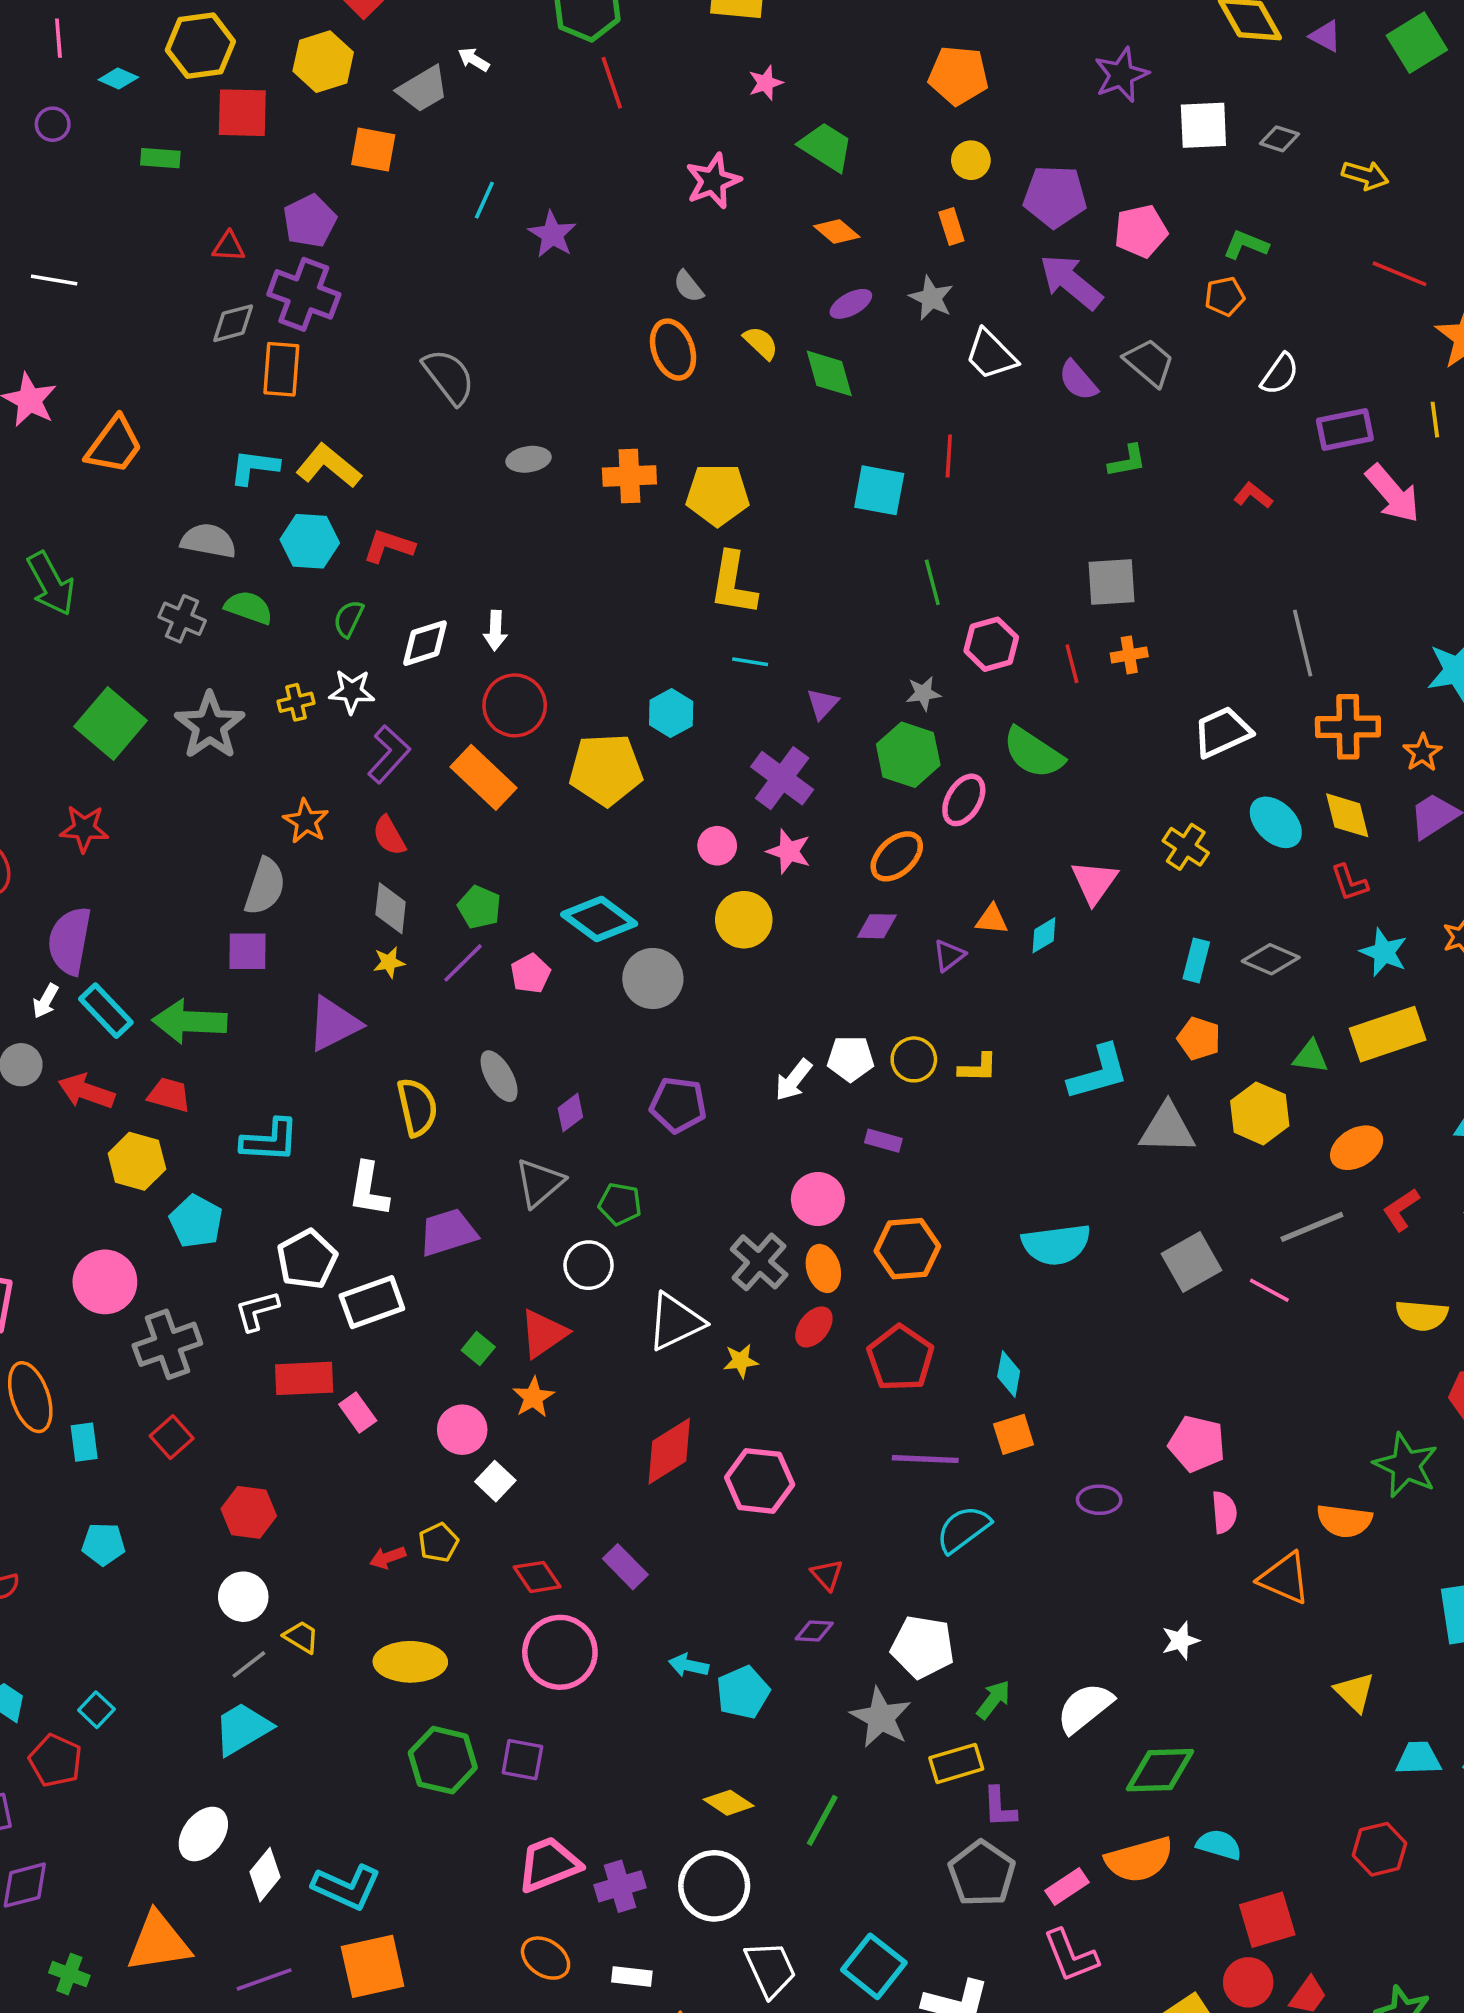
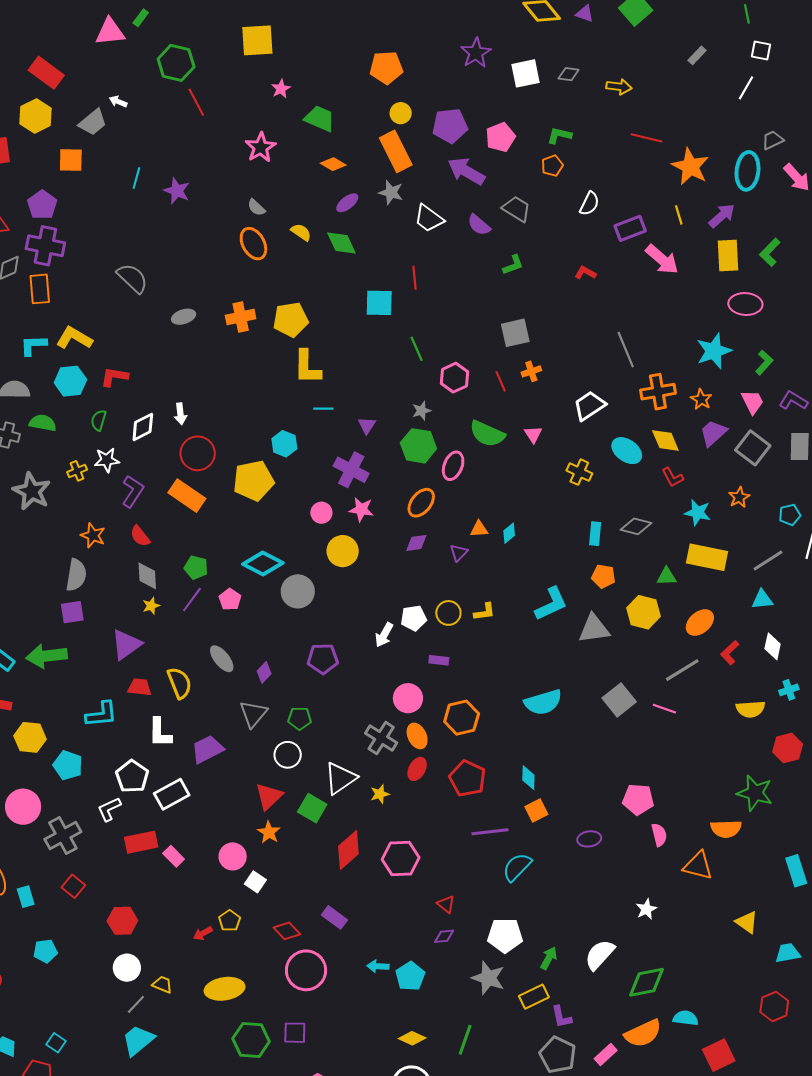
orange rectangle: (951, 226) -> (396, 151), size x2.0
pink triangle: (1094, 882) -> (533, 434), moved, size x0.7
yellow rectangle: (1388, 1034) -> (707, 557), turned 39
red trapezoid: (169, 1095) -> (140, 687), moved
green square: (478, 1349) -> (312, 808), moved, size x1.6

